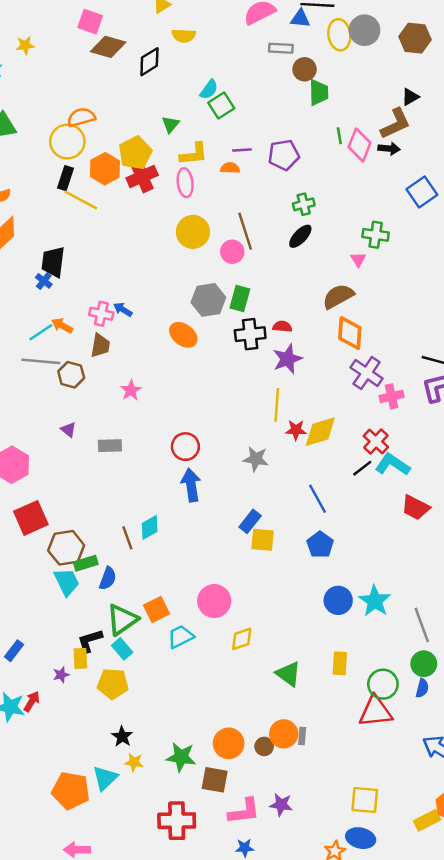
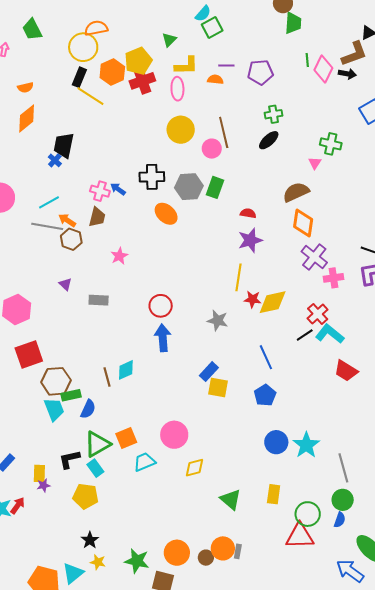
orange arrow: (62, 326) -> (67, 220), moved
black cross: (250, 334) -> (152, 177), moved
yellow rectangle: (80, 658) -> (39, 473), moved

